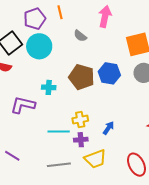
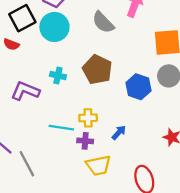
gray semicircle: (80, 36) -> (103, 22), size x1.5
blue hexagon: (109, 73) -> (138, 87), moved
gray line: (59, 165) -> (27, 164), moved, turned 60

